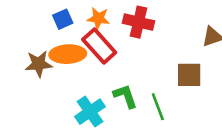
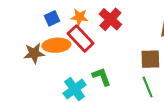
red cross: (139, 22) -> (110, 19), turned 30
green line: (158, 107) -> (148, 87), moved

